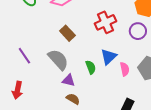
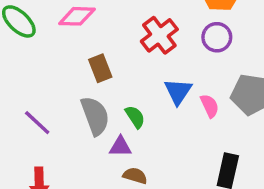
brown rectangle: (67, 33) -> (100, 68), turned 35
gray semicircle: (58, 60) -> (95, 116), turned 35
green semicircle: (91, 67) -> (135, 117), moved

